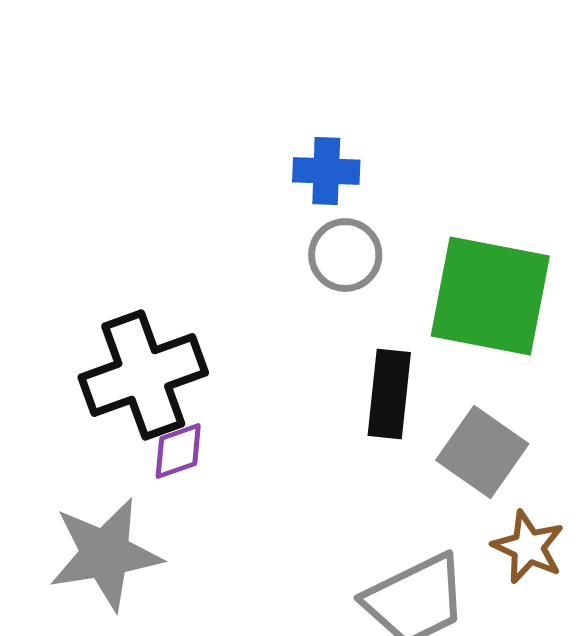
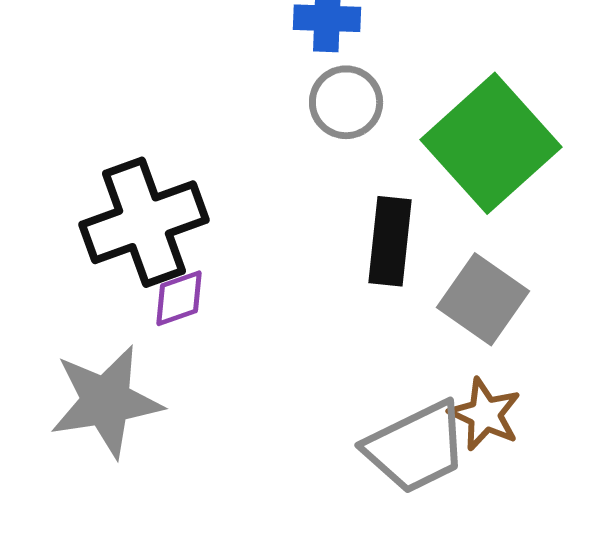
green square: (490, 296) -> (491, 143), turned 37
brown star: (528, 547) -> (485, 414), moved

